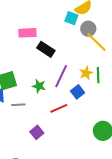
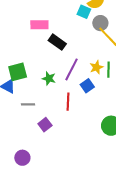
gray line: (18, 105) -> (28, 104), moved
red line: (59, 108) -> (68, 102), turned -66

